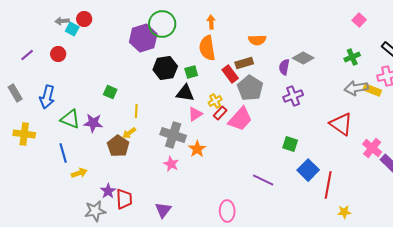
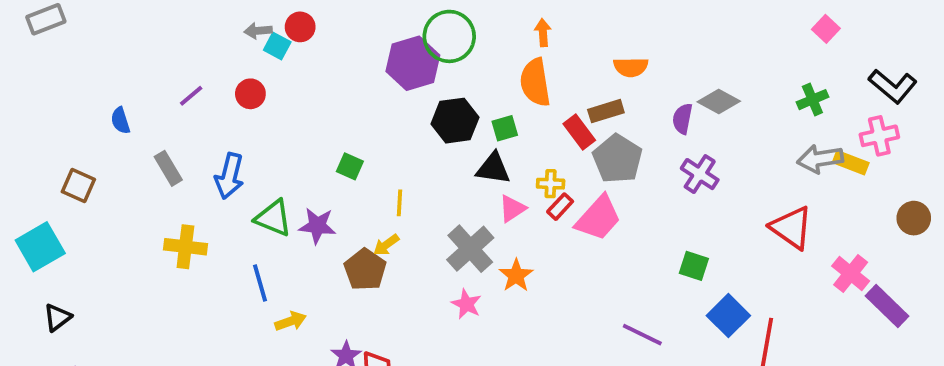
purple cross: (293, 96) -> (700, 174), turned -36
yellow cross: (215, 101) -> (551, 184), turned 32
gray cross: (173, 135) -> (470, 249), turned 30

